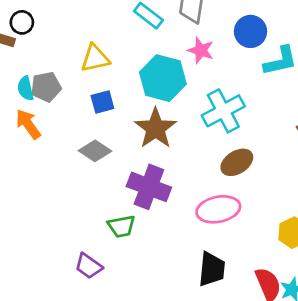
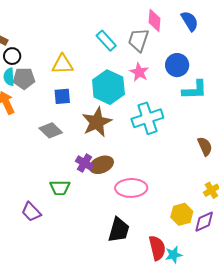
black circle: (22, 22) -> (12, 56), moved
brown ellipse: (237, 162) -> (101, 165), moved
purple cross: (149, 187) -> (85, 163), size x0.6

